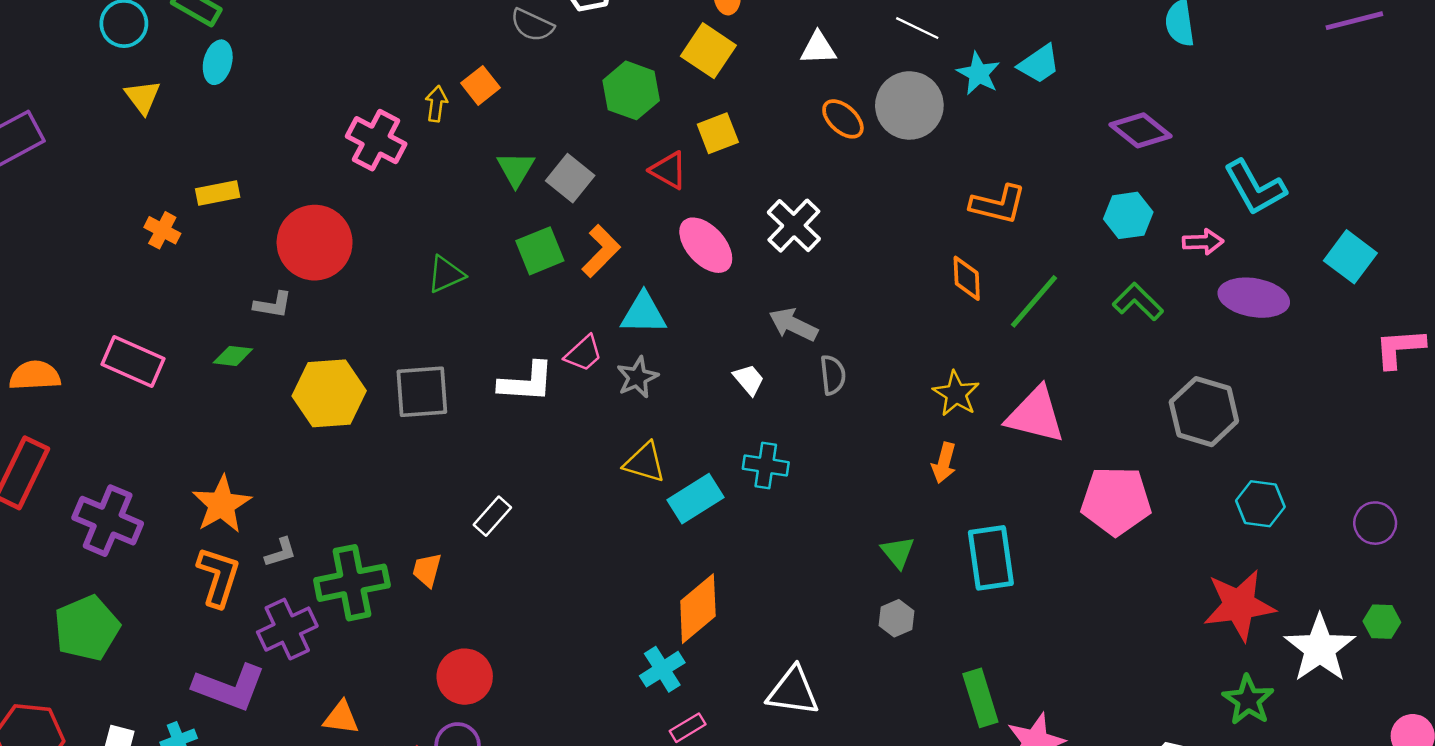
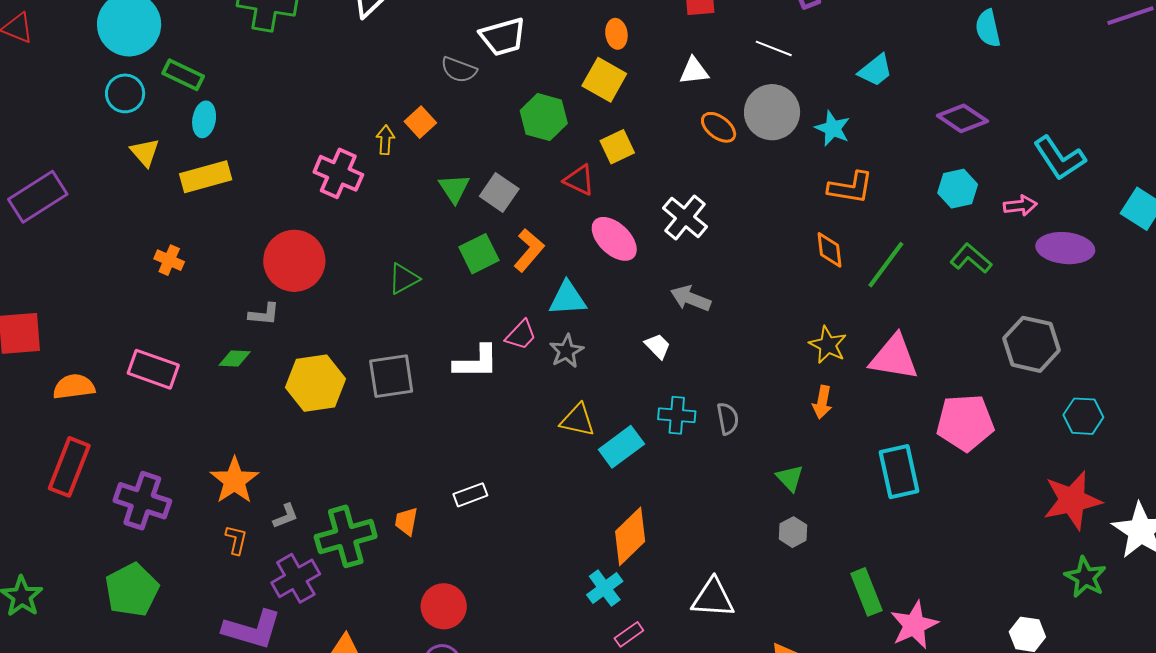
cyan star: (978, 73) -> (833, 128), moved
yellow rectangle: (218, 193) -> (206, 177), moved, size x1.4
gray semicircle: (833, 375) -> (728, 419), moved
white rectangle: (492, 516) -> (470, 495), moved, turned 32
cyan rectangle: (991, 558) -> (899, 472), moved
orange L-shape: (218, 577) -> (236, 540), size x0.6

